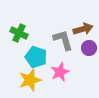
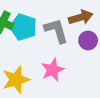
cyan pentagon: (36, 57) -> (23, 27), moved

